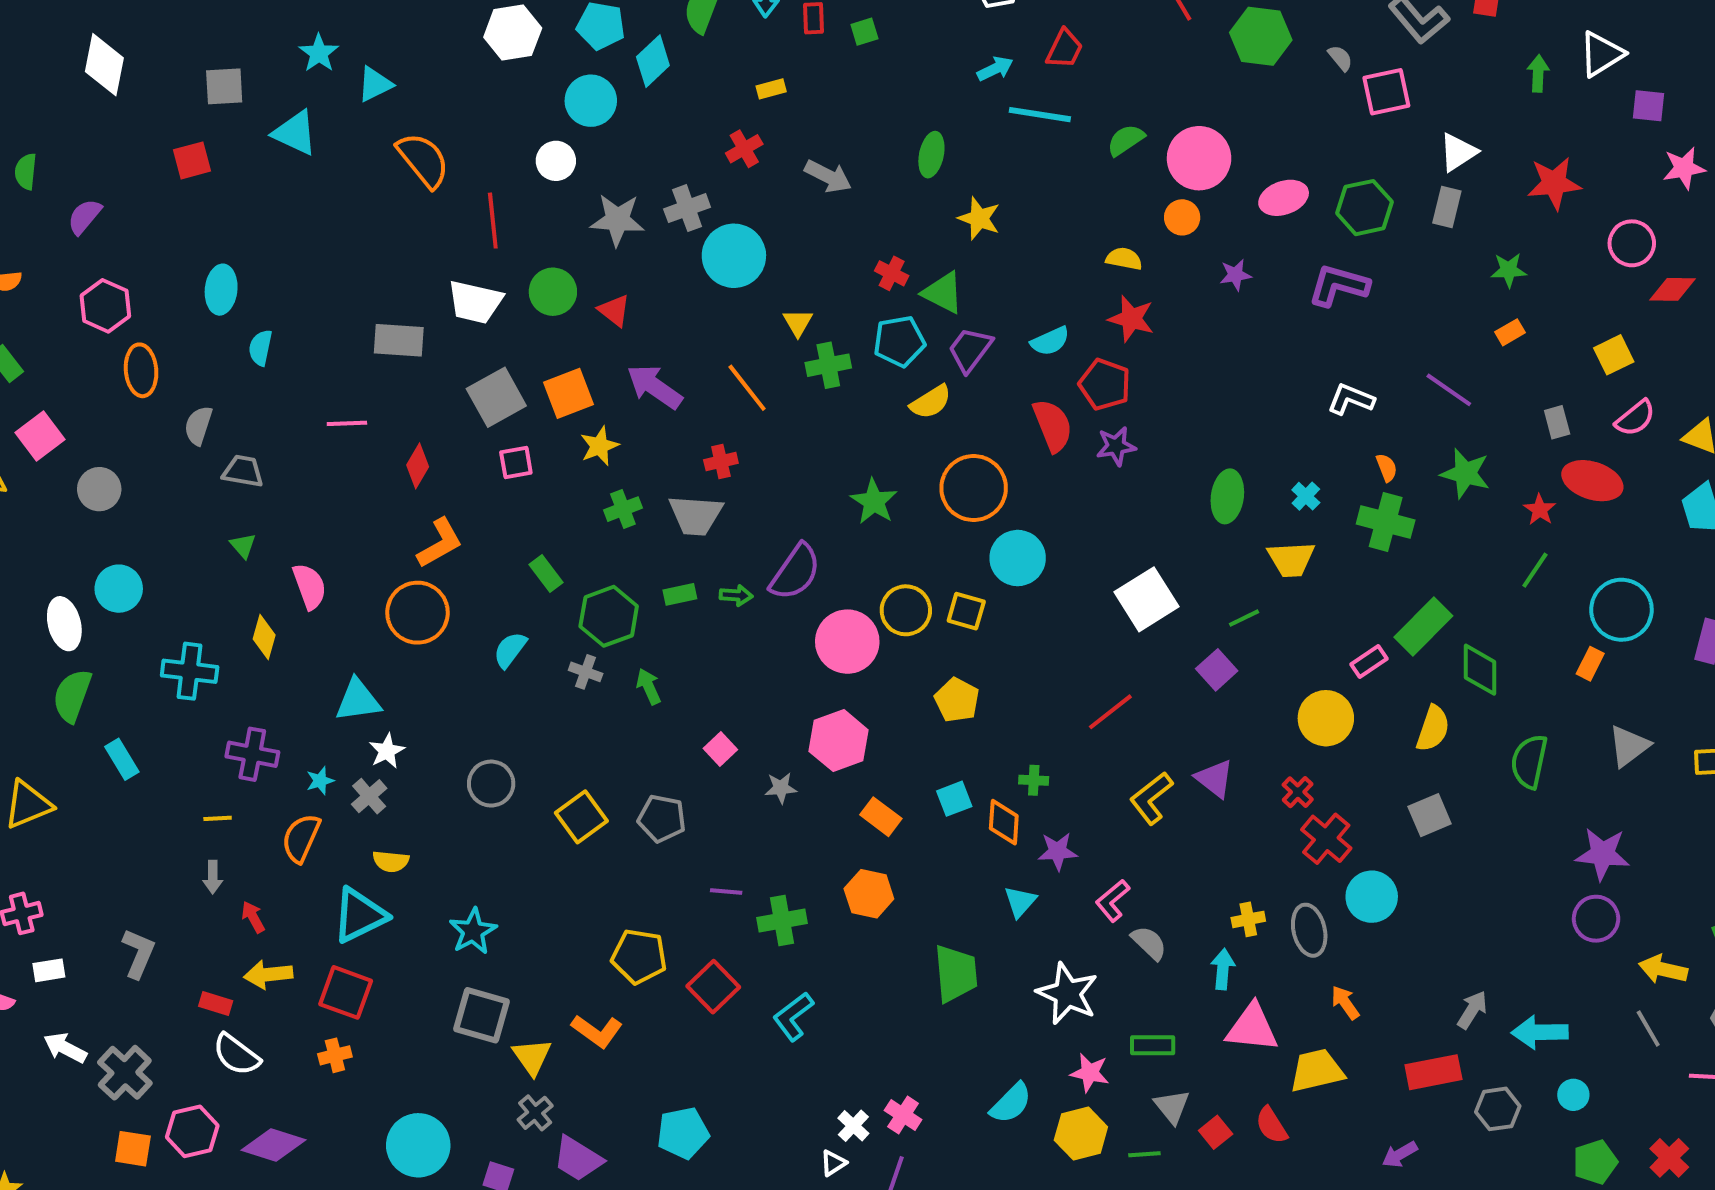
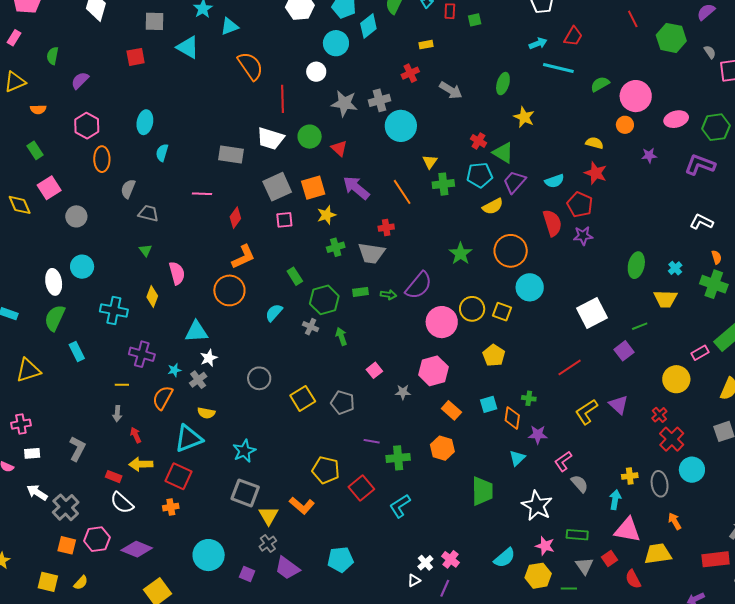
red square: (1216, 1132) -> (610, 559), moved

